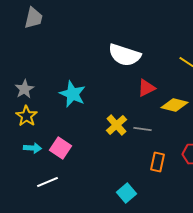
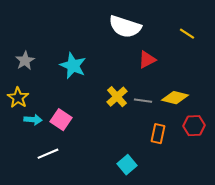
yellow diamond: (174, 105) -> (175, 98), moved
yellow star: (26, 116) -> (18, 98), moved

